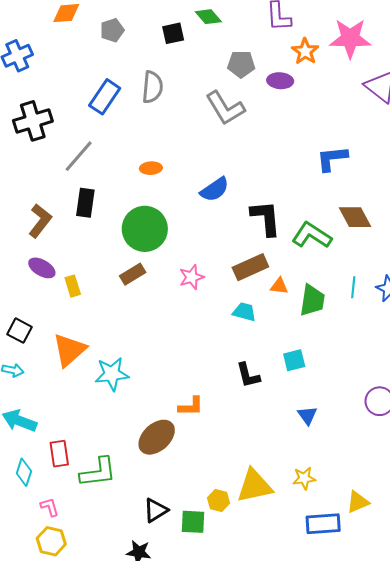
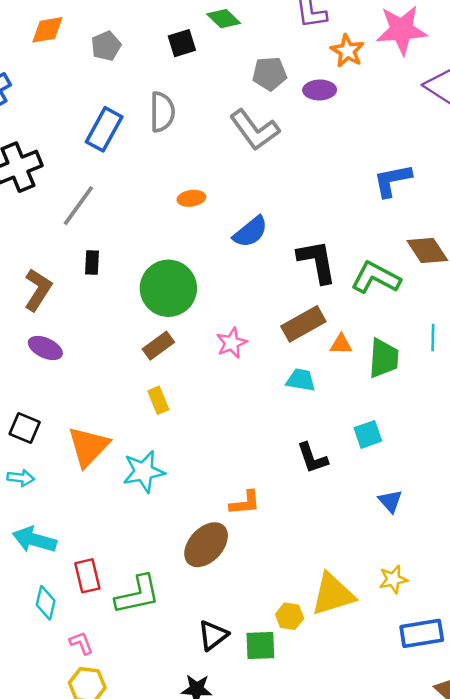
orange ellipse: (151, 168) -> (191, 198), moved
black rectangle: (85, 203) -> (92, 263), size x0.7
yellow rectangle: (73, 286) -> (158, 400), moved

